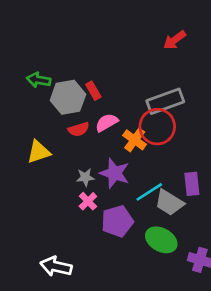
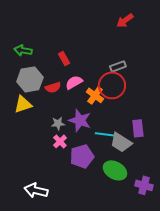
gray hexagon: (68, 97) -> (30, 79), moved
gray rectangle: (165, 101) -> (118, 66), size x0.6
cyan line: (149, 192) -> (106, 134), turned 40

